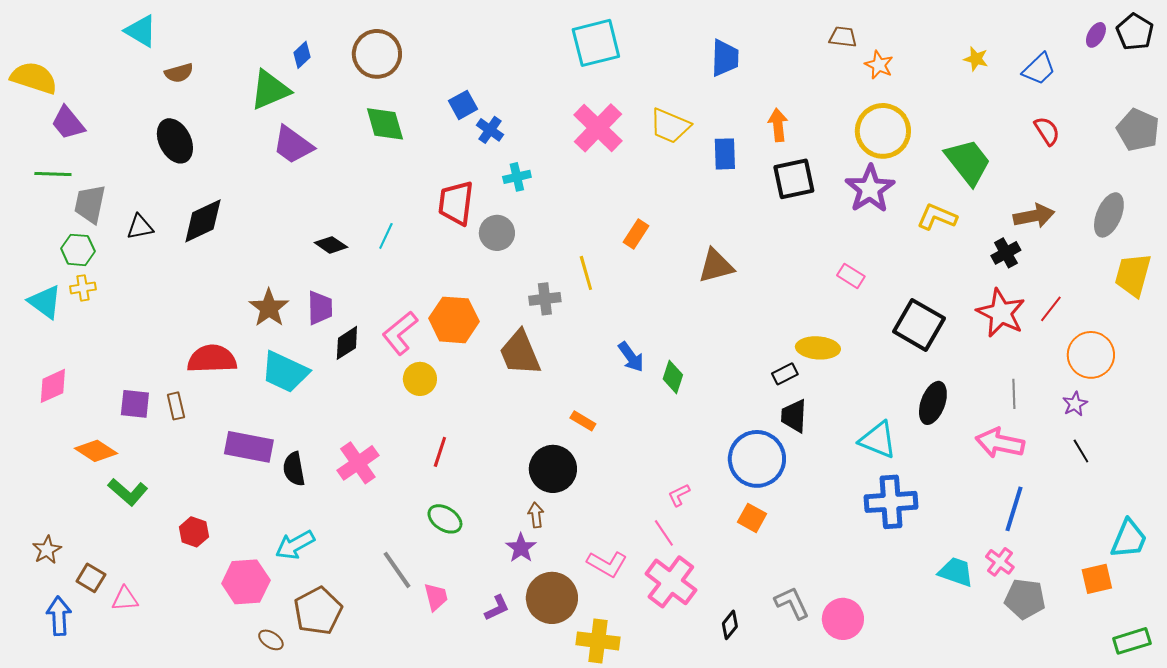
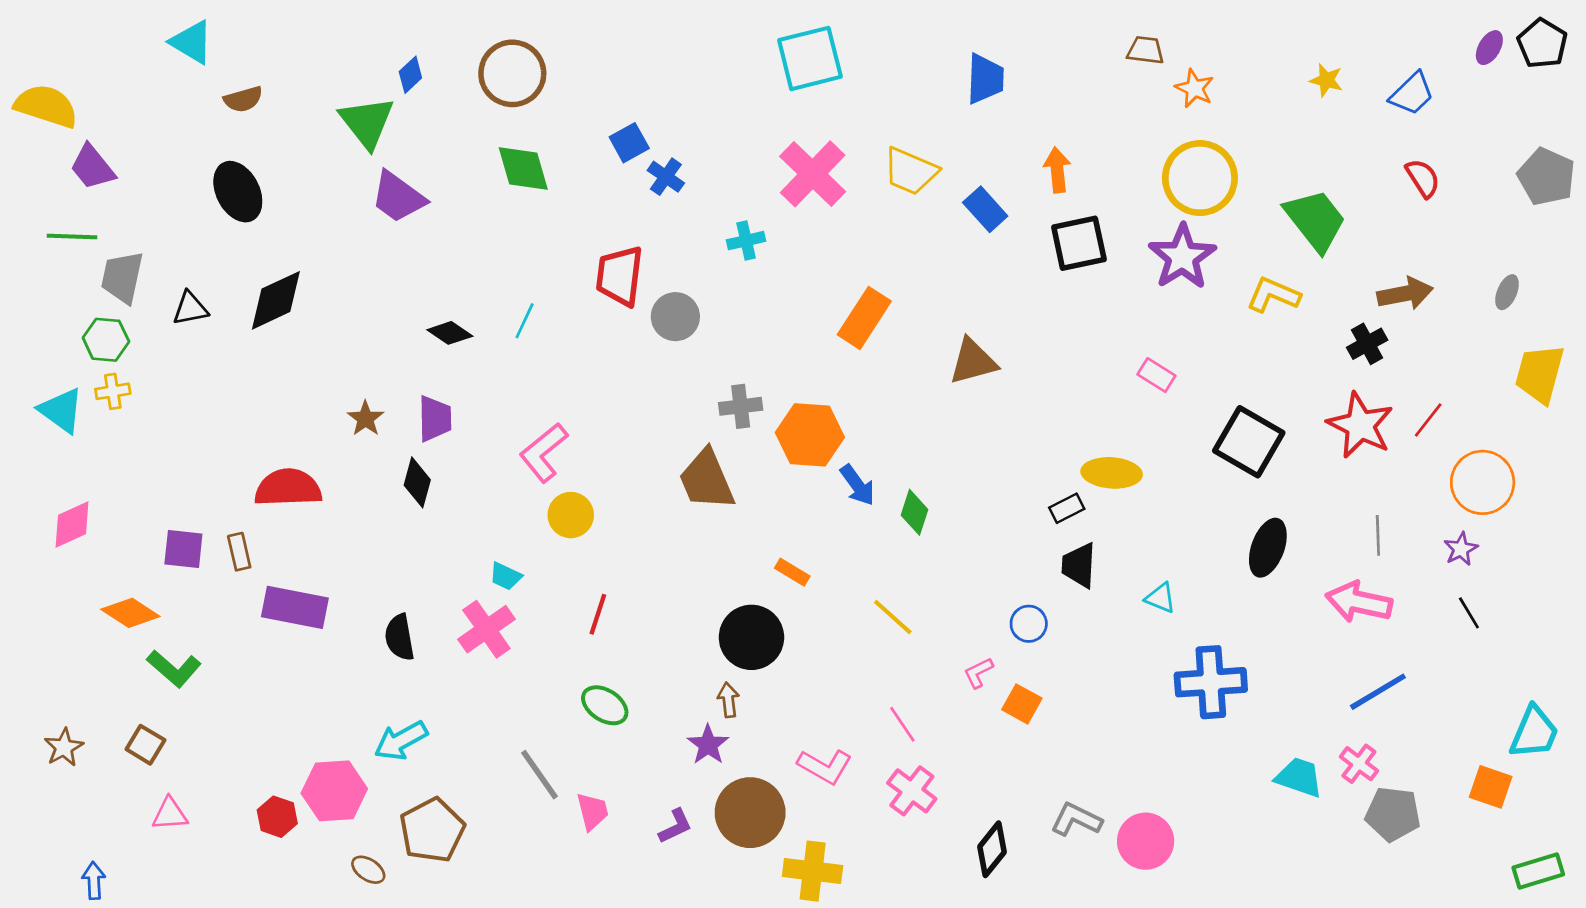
green triangle: (270, 90) -> (367, 122), turned -45
blue rectangle: (725, 154) -> (985, 209), turned -40
cyan cross: (517, 177) -> (746, 241), moved
gray ellipse: (1109, 215) -> (1507, 292), size x0.6
orange rectangle: (636, 234) -> (864, 318), size x1.5
yellow line: (586, 273) -> (893, 617), moved, turned -32
brown star: (269, 308) -> (366, 419), size x0.7
orange hexagon: (454, 320) -> (810, 435), moved
black diamond: (347, 343) -> (417, 482), moved, turned -42
cyan trapezoid: (285, 372) -> (506, 576), moved, size x0.5
cyan triangle: (878, 440) -> (1161, 598), moved, size x0.6
purple rectangle: (249, 447) -> (295, 607), moved
blue circle: (757, 459) -> (1029, 624), size x0.5
pink L-shape: (679, 495) -> (978, 673), moved
blue line: (1014, 509) -> (1378, 692), turned 42
red hexagon: (194, 532) -> (277, 817), moved
brown square: (91, 578) -> (145, 745), moved
orange square: (1097, 579) -> (1491, 787), turned 32
pink cross: (671, 582) -> (912, 791), size x0.7
gray L-shape: (792, 603) -> (1076, 819), turned -39
blue arrow: (59, 616) -> (94, 881), moved, size x0.7
black diamond: (730, 625) -> (992, 849), size x1.4

